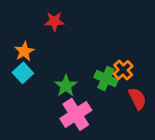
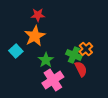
orange star: (24, 51) -> (35, 36), moved, size x1.5
red semicircle: (137, 99) -> (81, 69), moved

